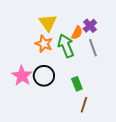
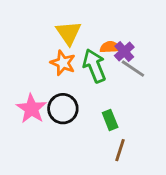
purple cross: (90, 26) -> (124, 51), moved
orange semicircle: (77, 33) -> (110, 47), turned -120
gray line: (93, 48) -> (133, 69), turned -36

